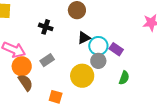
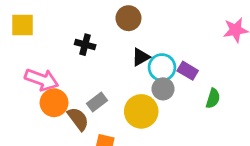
gray rectangle: (47, 60) -> (97, 102), moved
green semicircle: (124, 78) -> (213, 98), moved
brown semicircle: (26, 83) -> (78, 119), moved

